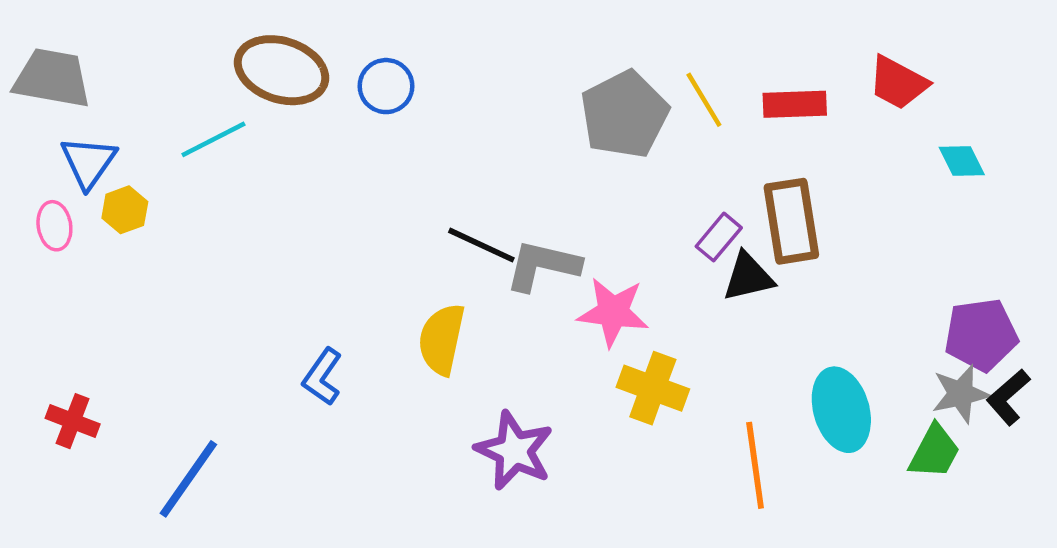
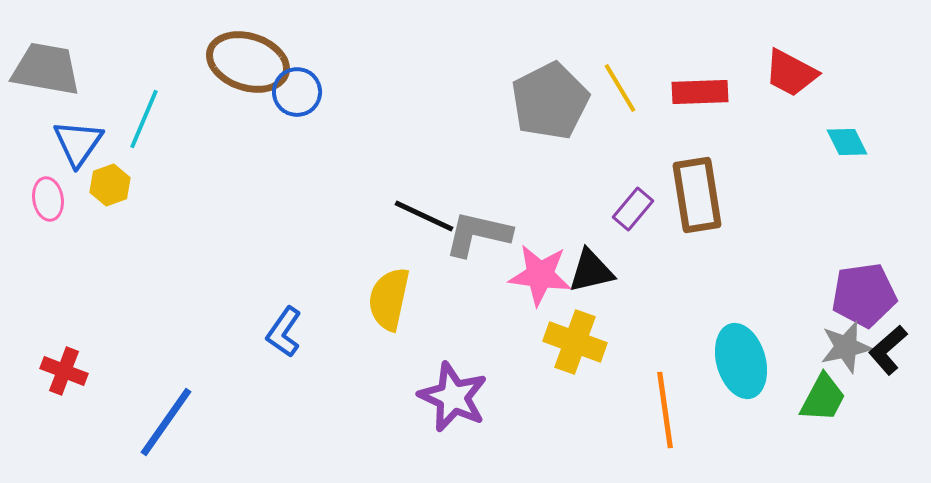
blue circle: (386, 86) -> (297, 92), moved
cyan line: (213, 139) -> (144, 119), moved, turned -40
black triangle: (748, 277) -> (591, 271), moved

